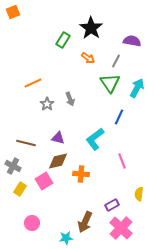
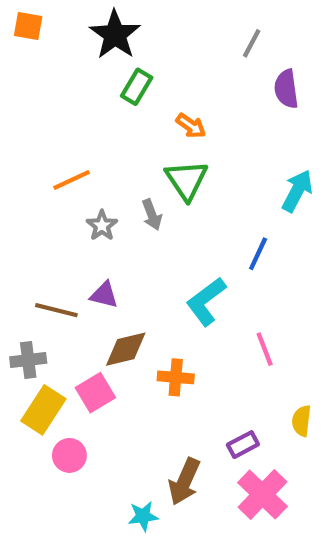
orange square: (13, 12) -> (28, 26), turned 32
black star: (91, 28) -> (115, 35), moved
purple semicircle: (132, 41) -> (286, 89), turned -108
gray line: (116, 61) -> (252, 43), moved
green triangle: (110, 83) -> (187, 180), moved
purple triangle: (58, 138) -> (104, 295), moved
gray cross: (13, 166) -> (28, 360), turned -35
yellow rectangle: (20, 189) -> (43, 410), size x1.5
pink circle: (32, 223) -> (69, 455), moved

